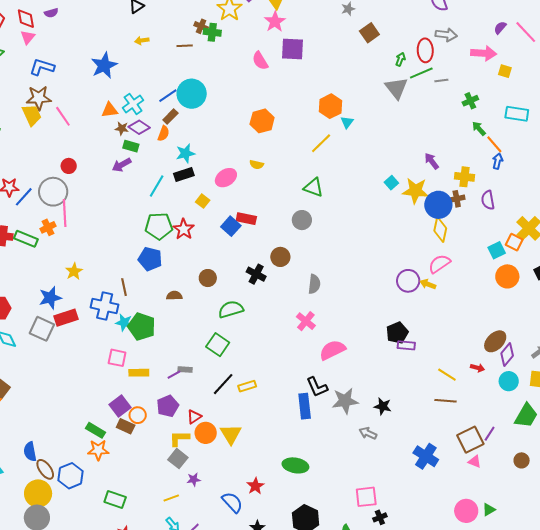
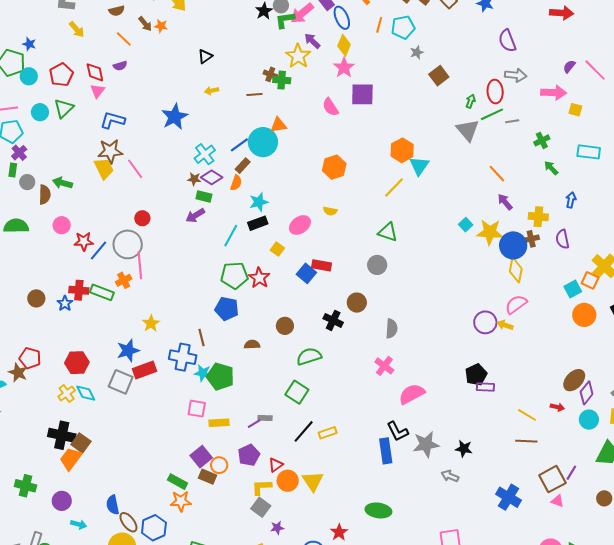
orange triangle: (110, 110) -> (278, 125), moved
cyan triangle: (347, 122) -> (419, 166), size x1.5
orange line: (494, 144) -> (497, 174), moved

